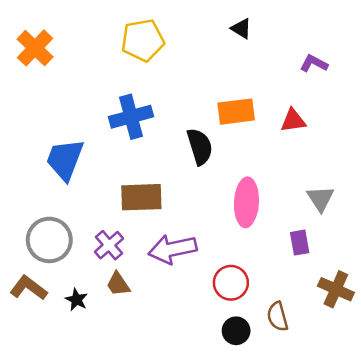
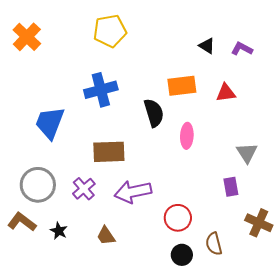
black triangle: (241, 29) -> (207, 46), moved
pink ellipse: (246, 202) -> (187, 136), moved, size x0.7
brown trapezoid: (118, 284) -> (106, 236), moved

